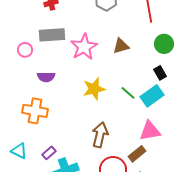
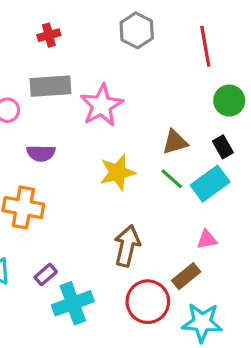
brown triangle: (121, 46) -> (175, 142), moved
pink triangle: (150, 131) -> (207, 239), size x0.6

